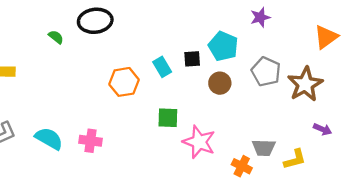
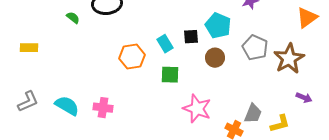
green square: (168, 118) -> (170, 75), moved
gray trapezoid: (264, 148) -> (253, 114), turned -70

